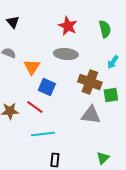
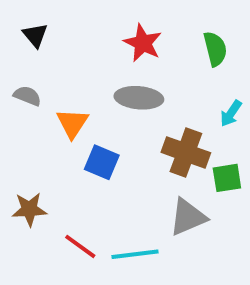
red line: (35, 107) -> (80, 246), moved
gray triangle: (91, 115) -> (188, 217), turned -30
cyan line: (43, 134) -> (135, 254), moved

